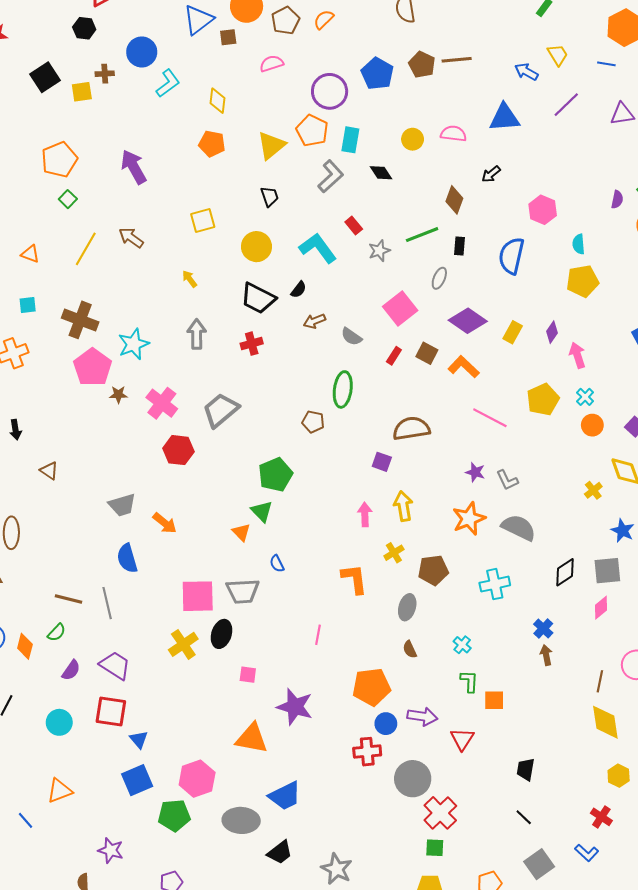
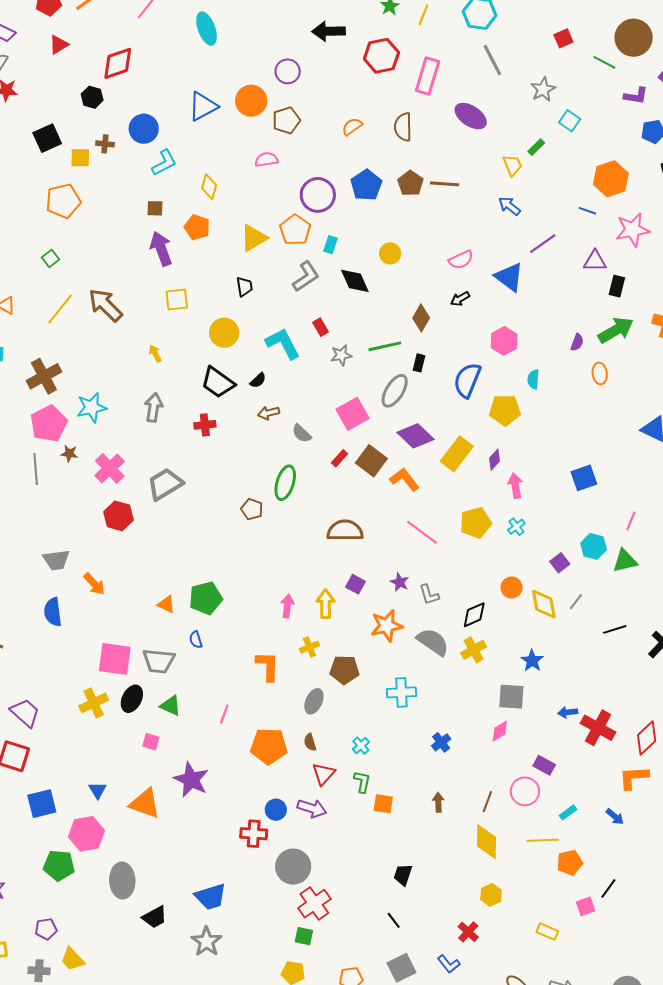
orange semicircle: (324, 19) -> (352, 126), moved
brown square: (228, 37) -> (155, 208), moved
yellow trapezoid: (558, 55) -> (512, 165), moved
blue triangle: (504, 118) -> (509, 277), moved, turned 32
pink semicircle: (453, 134) -> (461, 260), moved, turned 140
cyan rectangle: (350, 140) -> (330, 245), size x0.7
orange pentagon: (59, 160) -> (63, 201), moved
purple arrow: (134, 167) -> (161, 249), moved
black diamond: (381, 173) -> (355, 281), size x1.4
brown arrow: (131, 238) -> (105, 305), size x1.5
gray ellipse: (439, 278) -> (395, 391), size x1.6
yellow pentagon: (583, 281) -> (505, 410), moved
brown cross: (80, 320) -> (44, 376), turned 32
yellow rectangle: (513, 332) -> (457, 454), size x1.6
brown square: (427, 353) -> (371, 461), size x1.4
orange circle: (592, 425) -> (512, 588), moved
purple square: (382, 462) -> (356, 584), moved
green pentagon: (275, 475) -> (206, 598), moved
yellow cross: (593, 490) -> (474, 650), moved, size x1.4
green triangle: (262, 511) -> (171, 706), moved, turned -30
orange triangle: (241, 532) -> (166, 604), turned -30
black diamond: (565, 572) -> (474, 615), moved
gray line: (107, 603) -> (36, 469), moved
brown arrow: (546, 655) -> (438, 802), moved
orange pentagon: (371, 687) -> (269, 746), moved
blue triangle: (139, 739) -> (98, 790), moved
red triangle: (462, 739) -> (324, 774), moved
blue square: (137, 780) -> (42, 804), moved
blue trapezoid: (285, 796) -> (211, 897), moved
gray ellipse: (241, 820) -> (122, 881), turned 76

